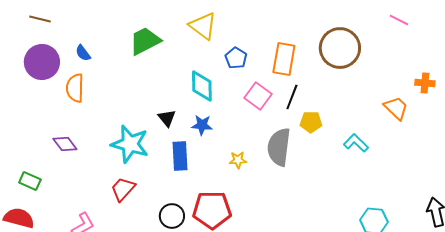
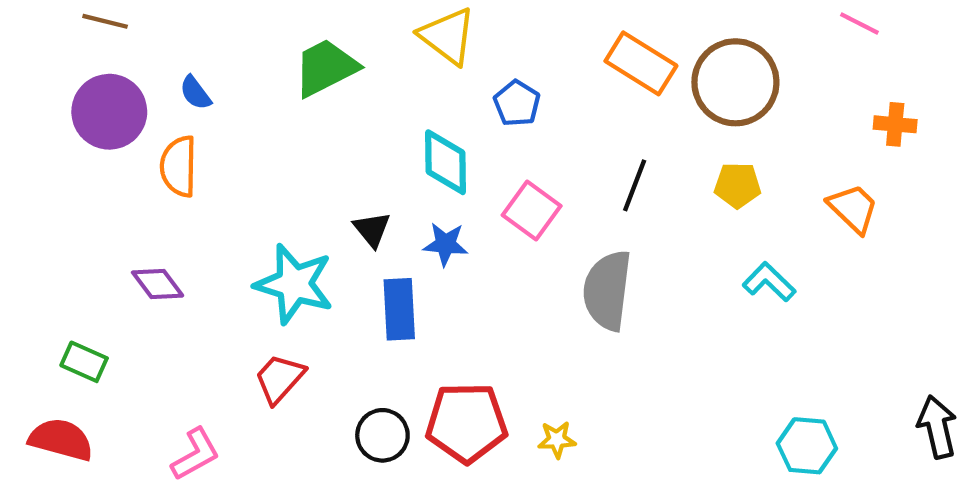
orange rectangle: (284, 59) -> (641, 63), moved, turned -68
orange cross: (425, 83) -> (895, 124), moved
pink square: (258, 96) -> (532, 210), moved
yellow pentagon: (311, 122) -> (738, 185), moved
yellow star: (238, 160) -> (557, 440), moved

